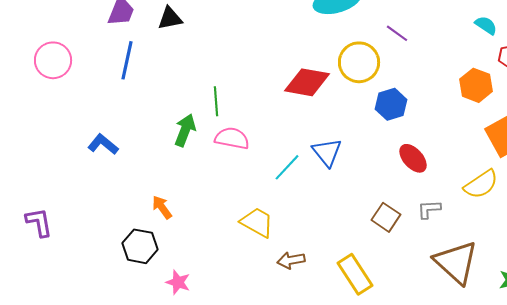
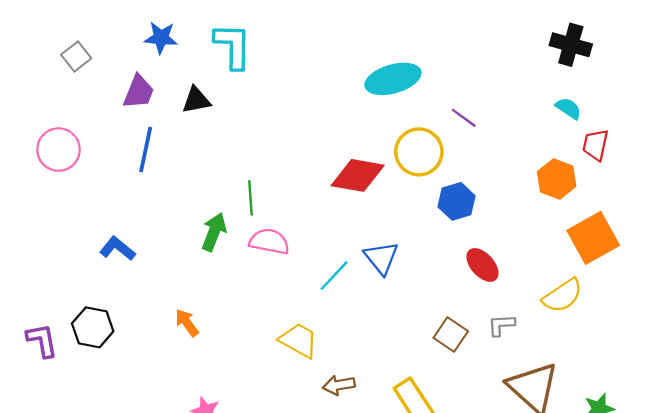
black hexagon: (140, 246) -> (93, 327), moved

